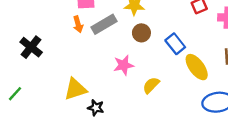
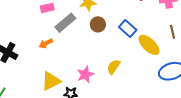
orange arrow: (78, 24) -> (46, 43), moved, turned 88
pink star: (124, 65) -> (85, 75), moved

